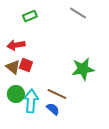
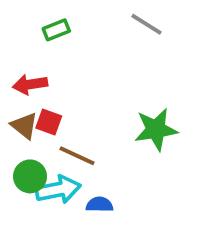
brown line: (57, 94) -> (77, 156), moved
cyan arrow: (31, 101) -> (58, 190), turned 75
blue semicircle: (53, 109) -> (100, 205), turned -40

